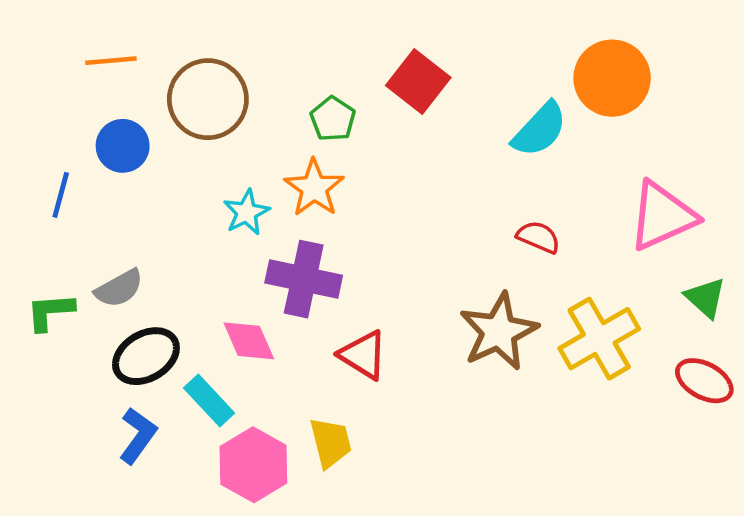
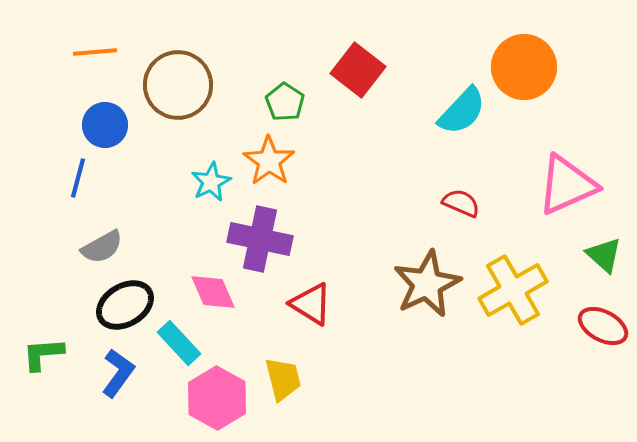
blue line: (61, 195) -> (78, 178), moved
green L-shape: (50, 312) -> (43, 354), moved

